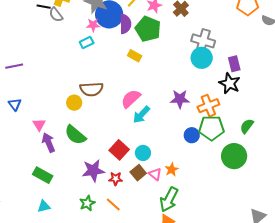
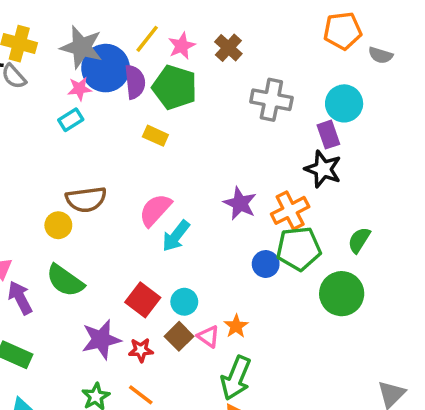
cyan circle: (202, 58) -> (344, 103), moved
purple star: (180, 99) -> (240, 203), turned 30

